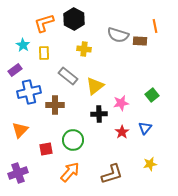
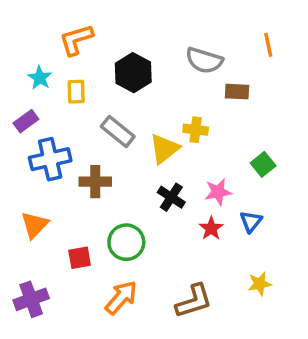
black hexagon: (74, 19) -> (133, 73), moved
brown rectangle: (140, 41) -> (237, 92), moved
yellow cross: (84, 49) -> (196, 130), moved
pink star: (121, 103) -> (218, 192), moved
black cross: (99, 114) -> (171, 197), turned 35

